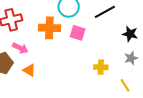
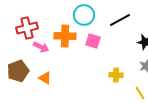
pink arrow: (20, 48) -> (41, 47), moved

